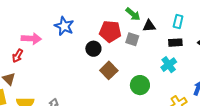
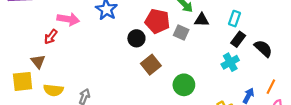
black rectangle: (175, 43) -> (238, 39), moved, turned -56
cyan cross: (169, 65) -> (230, 62), moved

